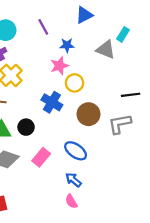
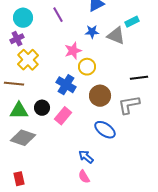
cyan rectangle: (123, 34) -> (132, 22), turned 32
blue star: (67, 45) -> (92, 32), moved
blue ellipse: (76, 151) -> (105, 130), moved
pink rectangle: (41, 157) -> (63, 116), moved

